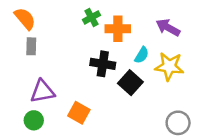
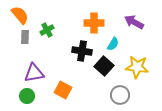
green cross: (91, 17) -> (47, 30), moved
yellow star: (169, 66) -> (137, 67), moved
gray circle: (178, 123) -> (120, 95), moved

